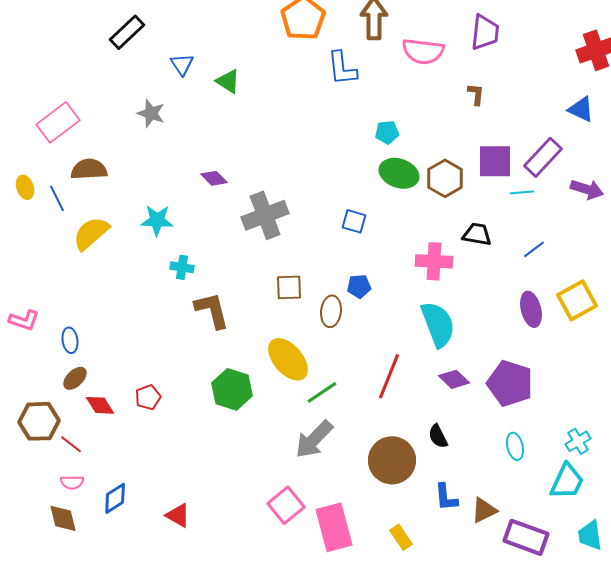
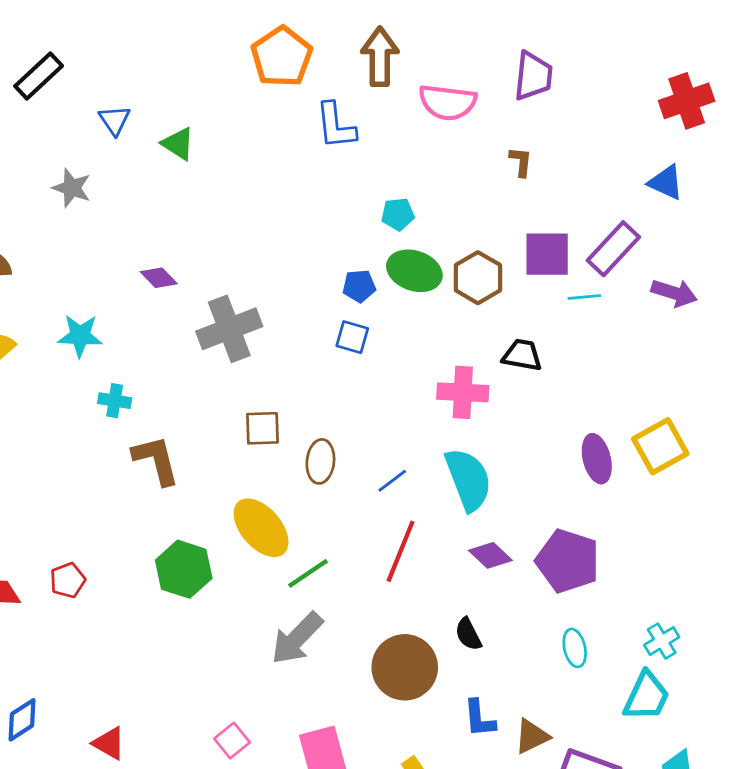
blue line: (534, 249) -> (392, 481), moved
blue pentagon: (359, 286) -> (359, 286), moved
pink square: (286, 505) -> (232, 741), moved, size x0.7

